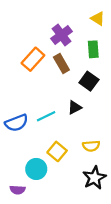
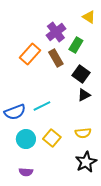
green rectangle: (93, 49) -> (76, 45), moved, turned 35
black triangle: (75, 107) -> (84, 95), moved
cyan circle: (36, 169) -> (26, 139), moved
purple semicircle: (18, 190) -> (26, 172), moved

